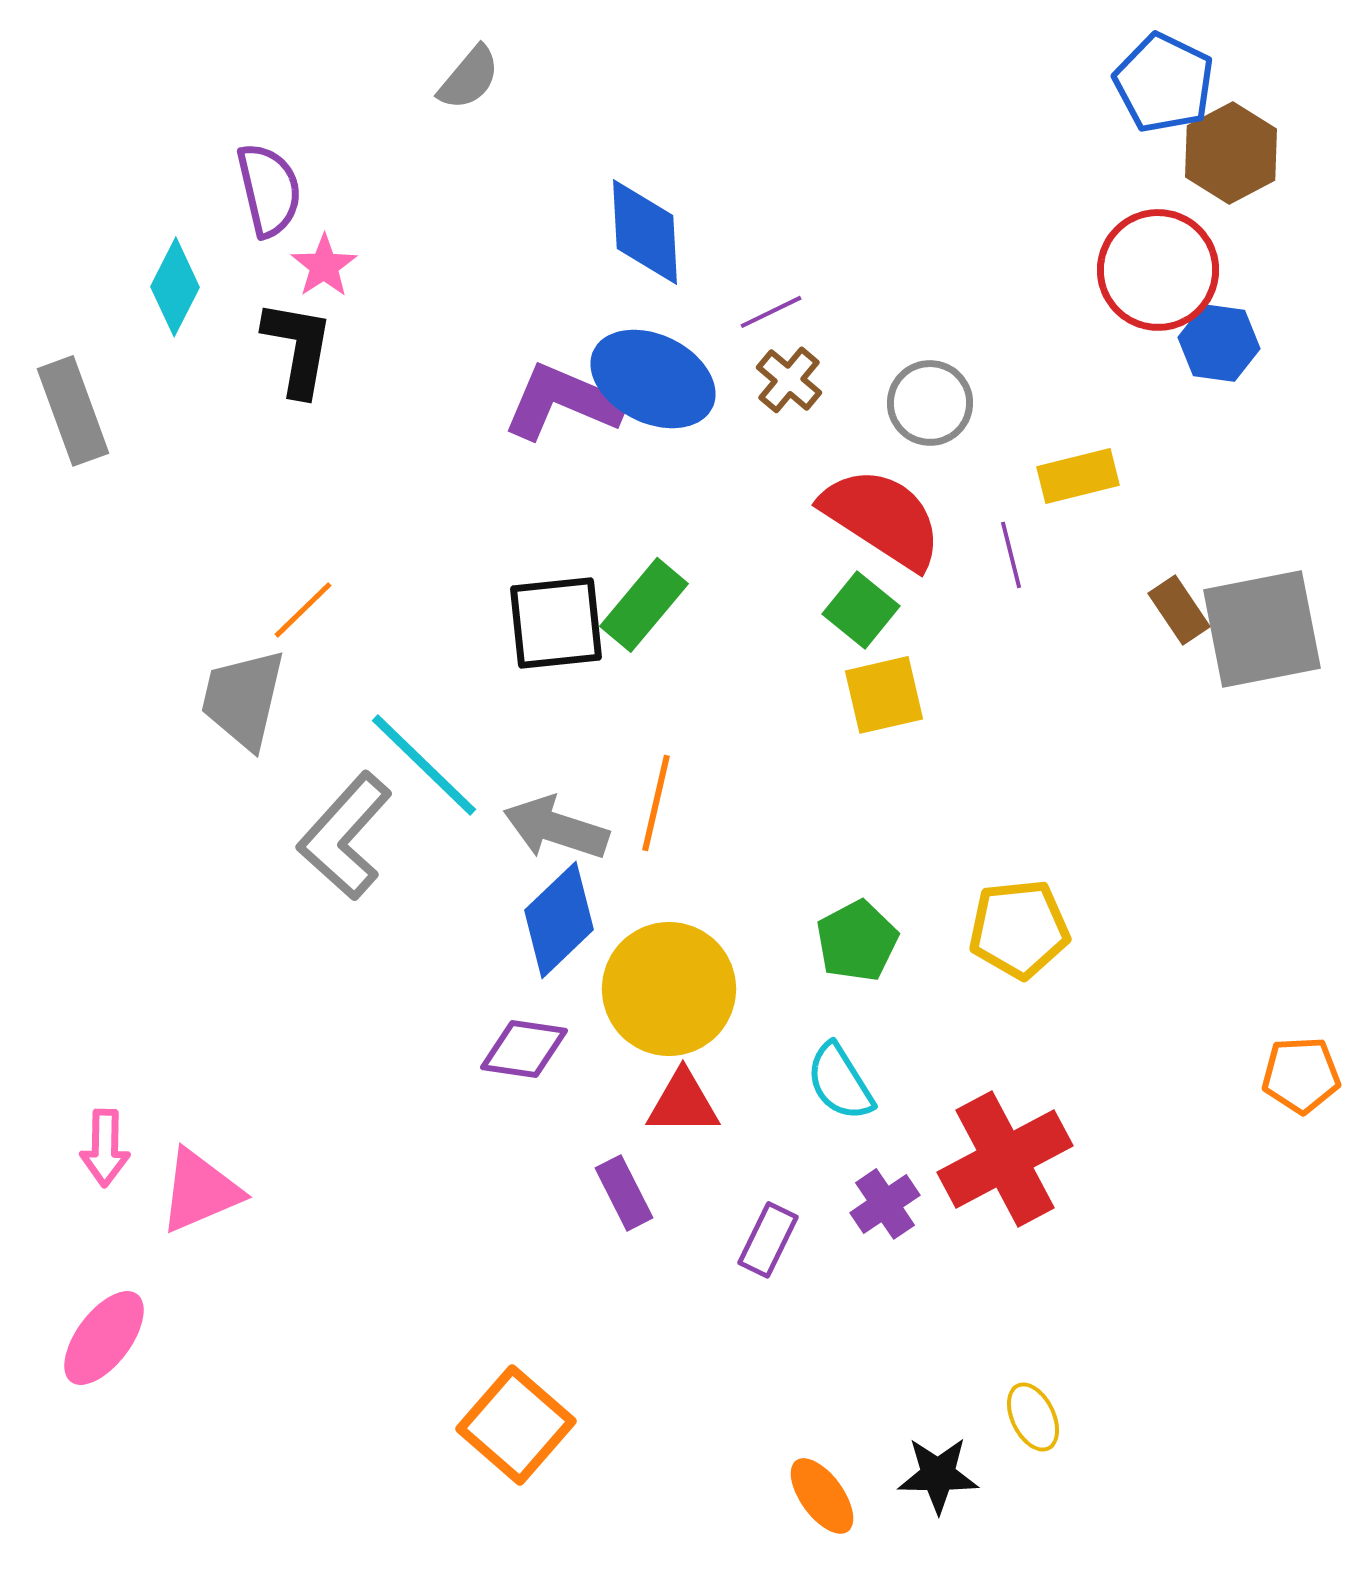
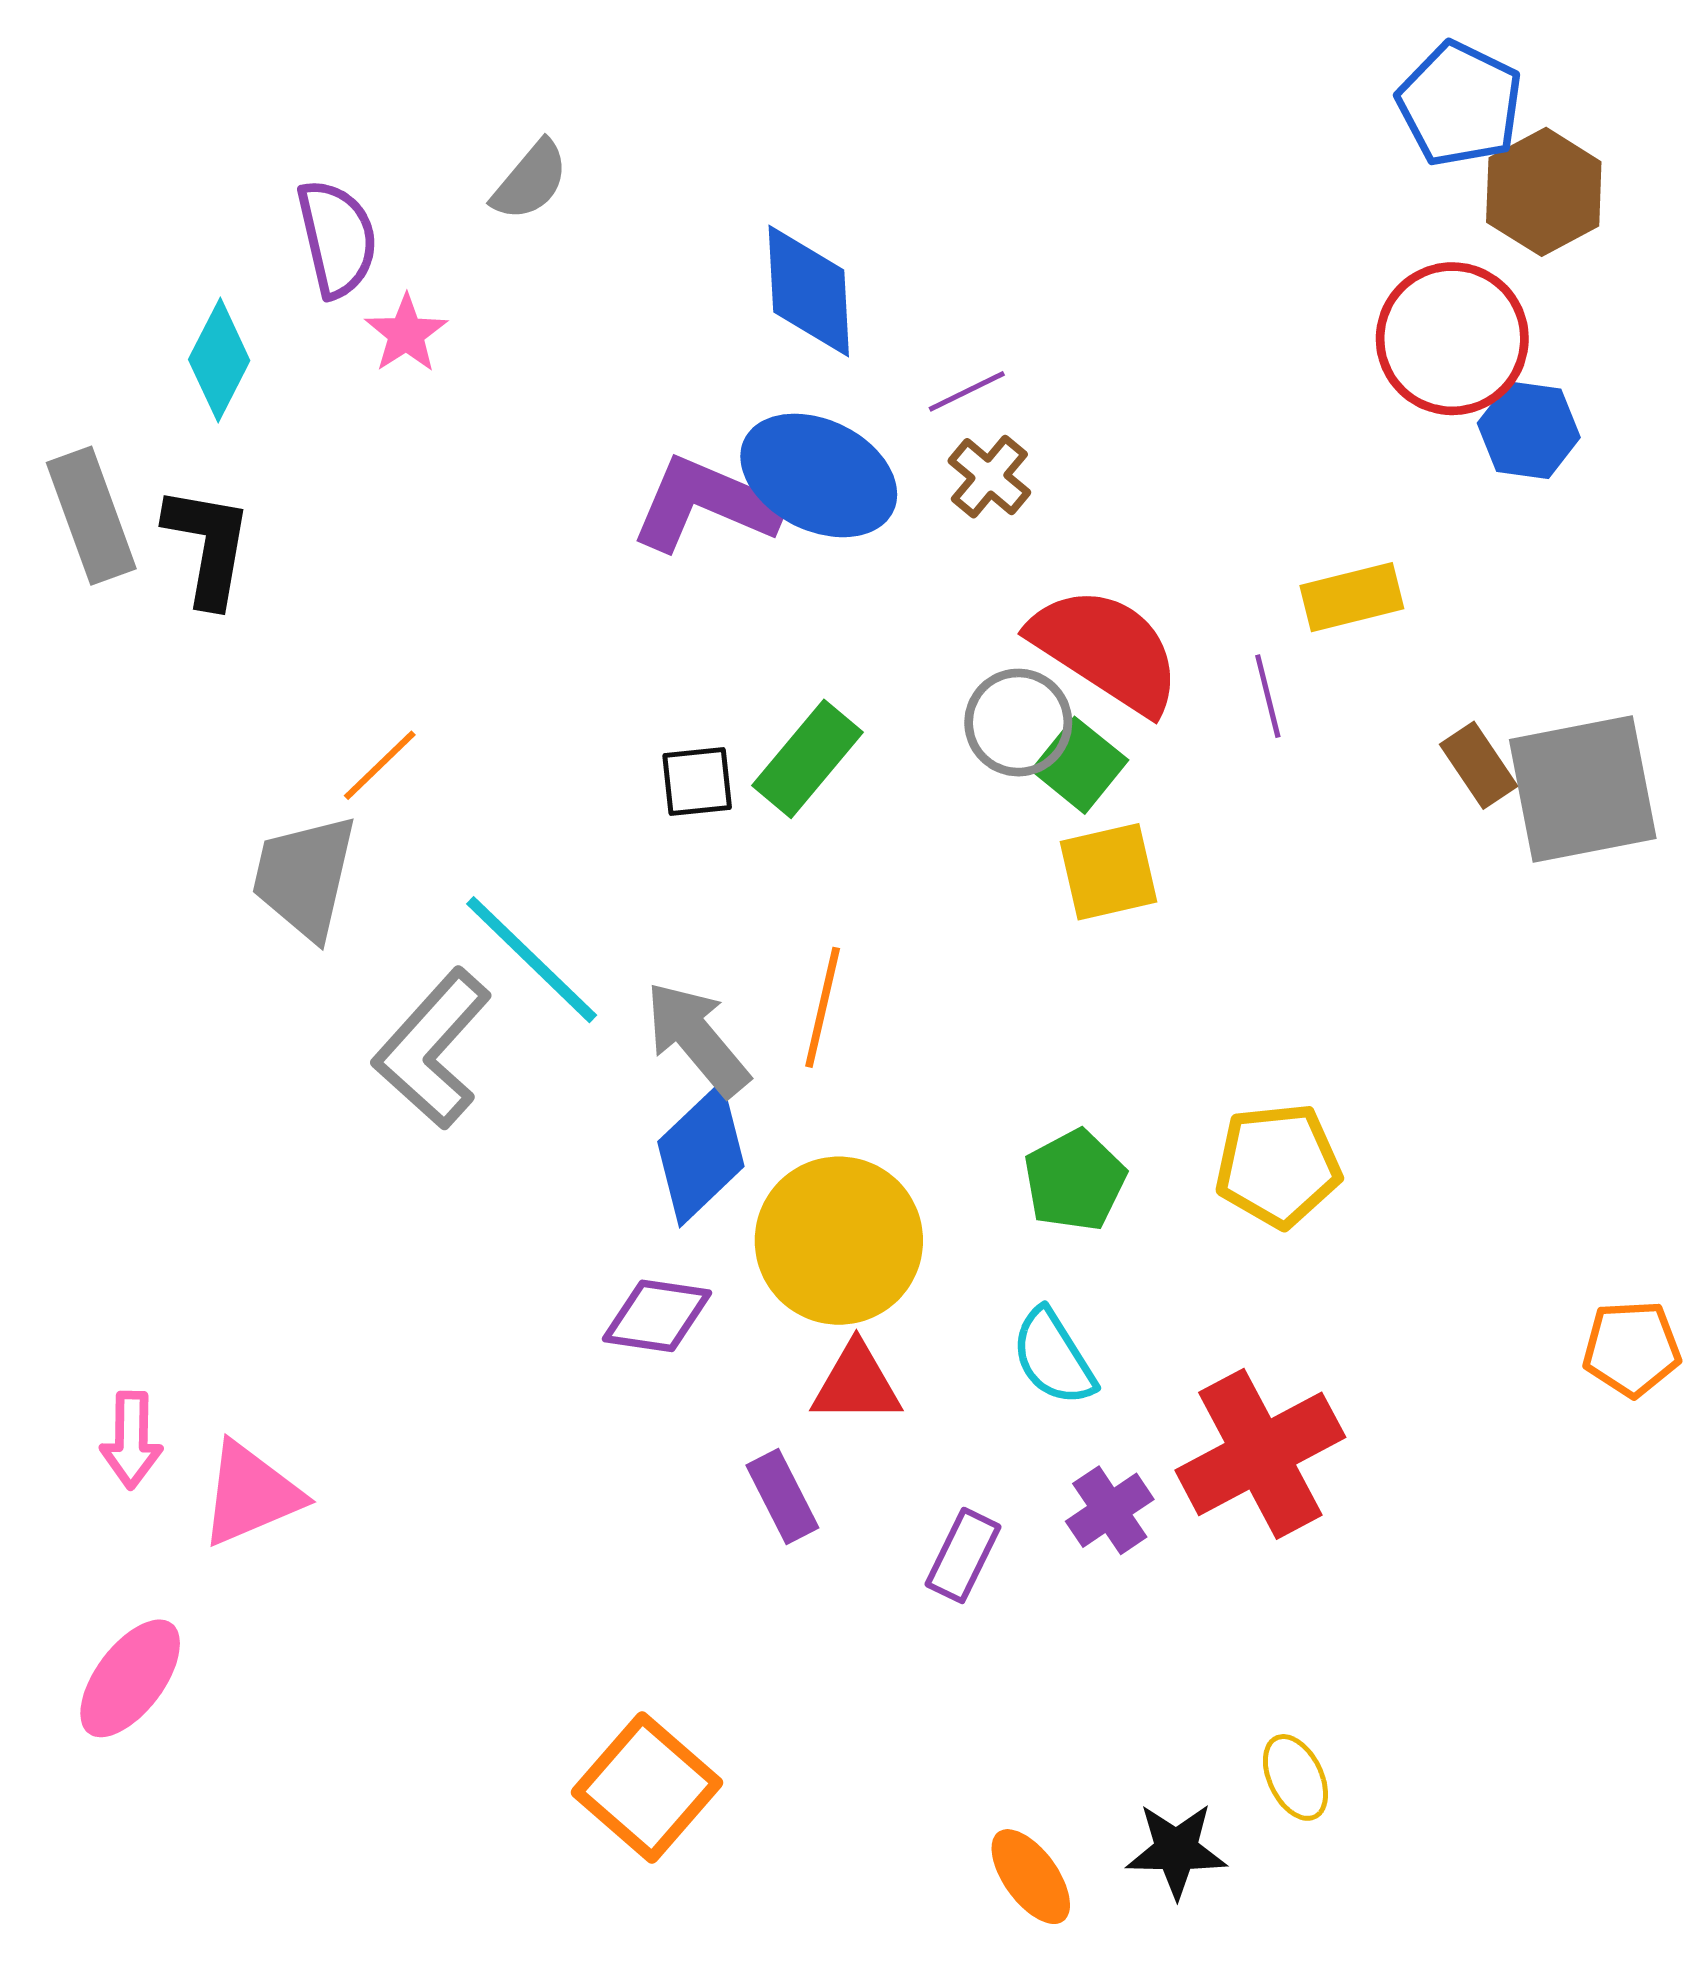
gray semicircle: (469, 78) -> (530, 181), moved
black L-shape: (298, 348) -> (208, 546), moved
gray circle: (930, 403) -> (1018, 723), moved
black square: (556, 623) -> (697, 781), size x0.6
gray arrow: (556, 828) -> (697, 1039), turned 32

